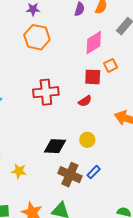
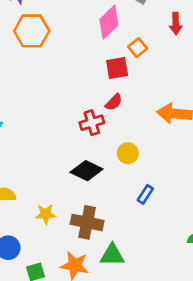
red cross: (46, 92) -> (92, 123), moved, size x0.7
black diamond: (55, 146) -> (87, 171), turned 35
brown cross: (70, 175) -> (87, 222), moved

